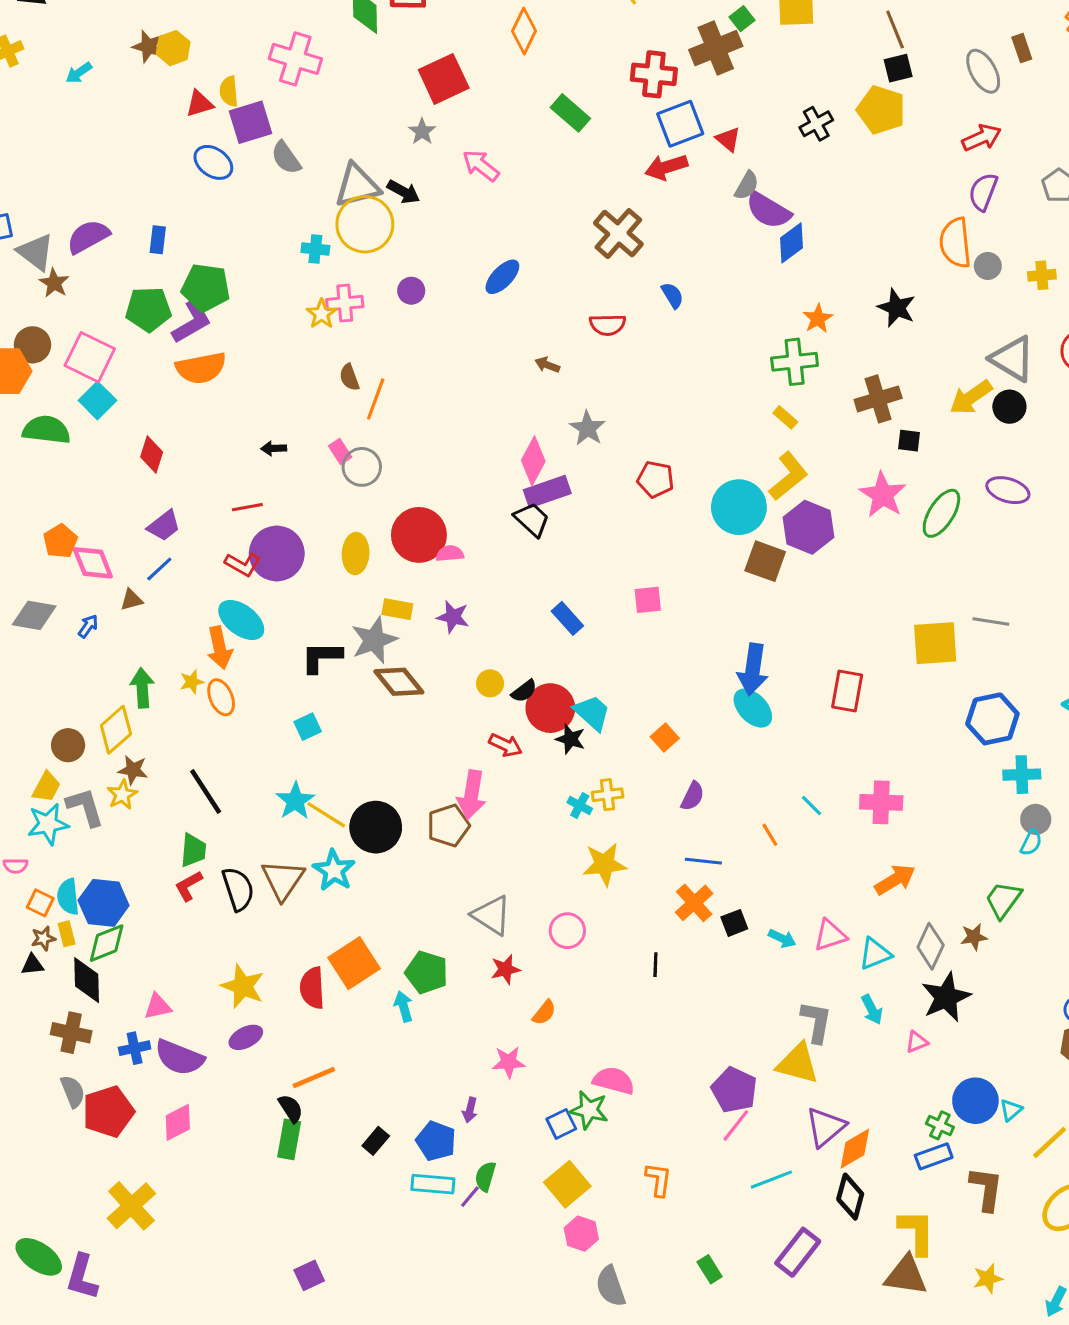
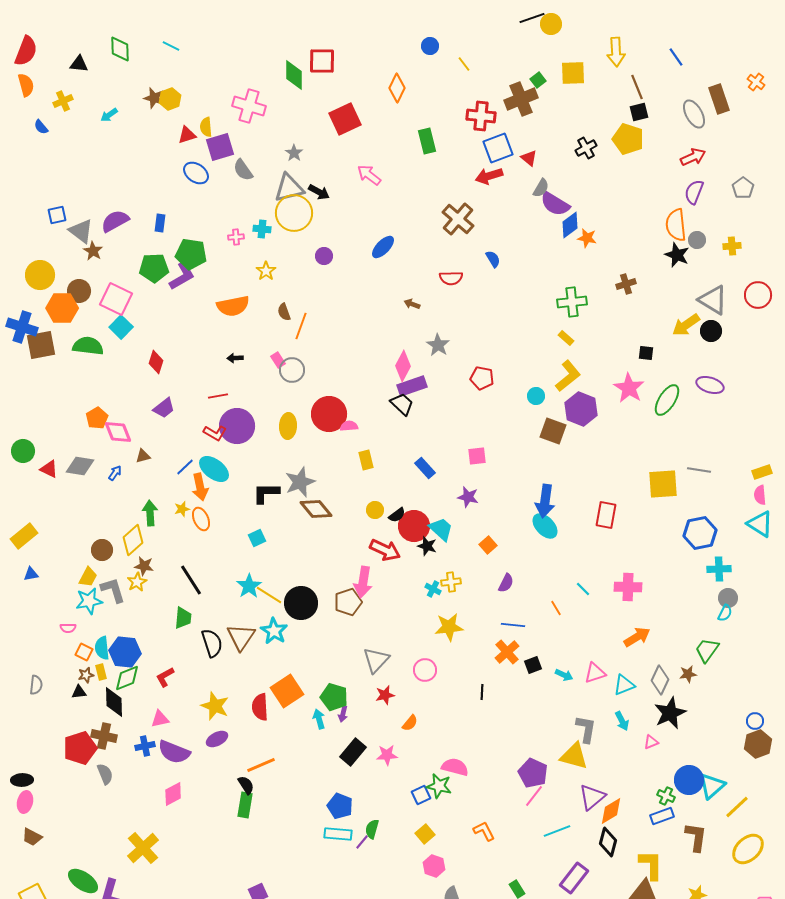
brown rectangle: (1022, 48) -> (719, 99), size x1.6
green rectangle: (570, 113) -> (427, 141), turned 35
gray star: (422, 132) -> (294, 153), moved
pink cross: (345, 303) -> (236, 237), moved, size x0.7
black star: (897, 308) -> (677, 255), moved
orange star: (818, 319) -> (587, 238), moved, turned -30
orange semicircle: (201, 368) -> (233, 306), moved
brown cross: (878, 399) -> (626, 284), moved, size x0.7
cyan circle: (739, 507) -> (536, 396), size x0.5
blue line: (159, 569) -> (185, 467), moved
yellow rectangle: (397, 609) -> (366, 460), moved, turned 66
purple star: (453, 617) -> (468, 497), moved
red arrow: (506, 745) -> (385, 550), size x1.4
red L-shape: (189, 886) -> (165, 677), moved
gray triangle: (492, 915) -> (376, 660), turned 40
purple arrow: (470, 1110) -> (343, 714), moved
cyan triangle: (1011, 1110) -> (712, 786), size x1.8
red pentagon: (108, 1112) -> (80, 748), moved
black rectangle: (376, 1141) -> (353, 752), moved, size x1.5
orange L-shape: (659, 1180) -> (484, 831), turned -35
yellow square: (567, 1184) -> (425, 834), size x0.7

